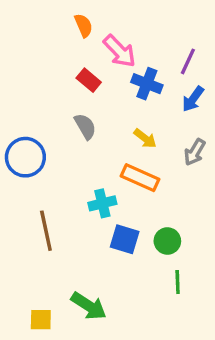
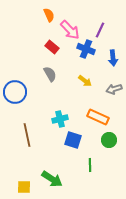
purple line: (188, 61) -> (100, 30), moved
blue arrow: (193, 99) -> (113, 58), turned -42
gray arrow: (195, 152) -> (114, 89), turned 42
orange rectangle: (140, 178) -> (98, 117), moved
green circle: (167, 241) -> (109, 140), moved
green line: (178, 282) -> (90, 165), moved

